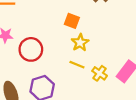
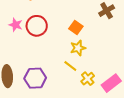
red circle: (31, 49) -> (37, 26), moved

